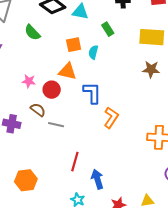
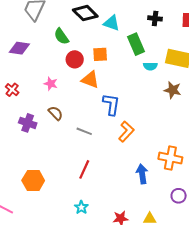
green rectangle: (108, 29) -> (136, 44), size x1.5
cyan semicircle: (93, 52) -> (150, 66), moved, turned -112
red circle: (52, 90) -> (75, 59), moved
gray line: (56, 125) -> (84, 131), moved
blue arrow: (97, 179) -> (142, 174), moved

